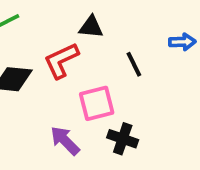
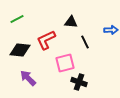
black triangle: (91, 27) -> (71, 22), moved
purple arrow: (65, 141) -> (28, 78), moved

